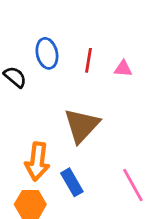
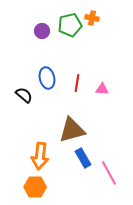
brown triangle: (82, 125) -> (72, 130), turned 32
blue rectangle: (72, 182) -> (83, 158), moved

